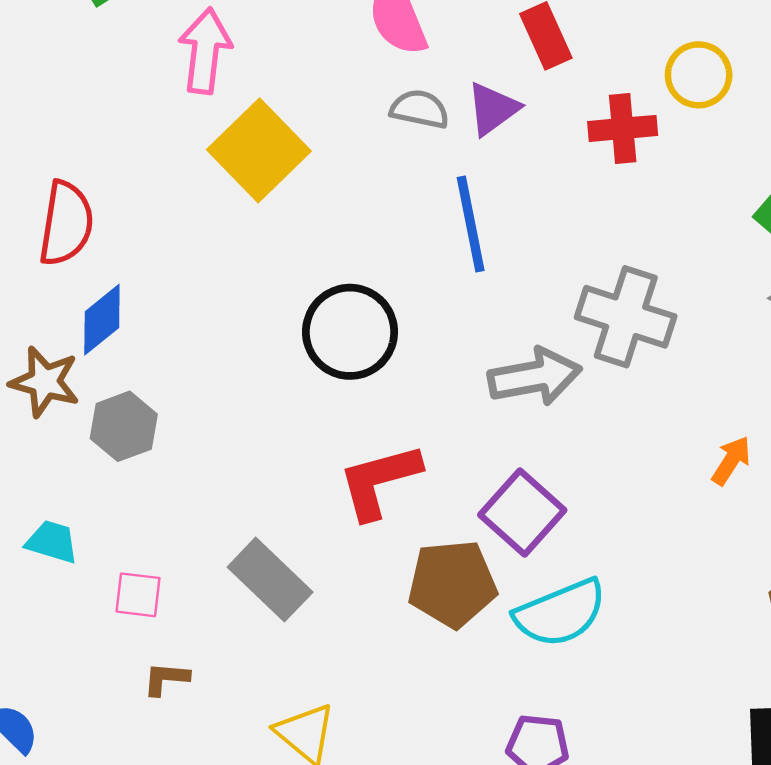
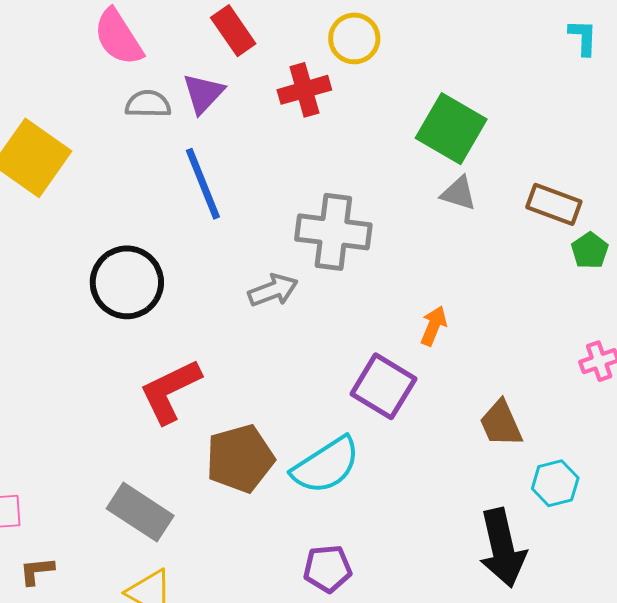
gray arrow: (535, 377) -> (273, 290), size x0.7
purple square: (522, 512) -> (383, 386), moved
gray rectangle: (270, 580) -> (140, 512), moved

